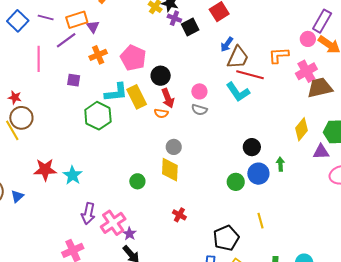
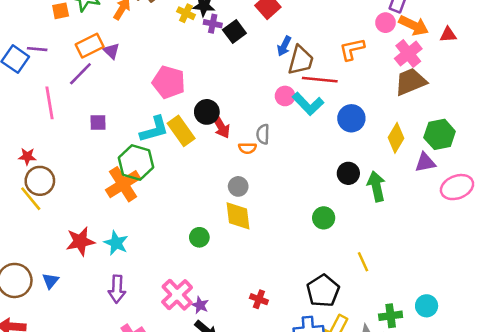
purple line: (46, 18) -> (37, 49), moved
orange cross: (98, 55) -> (123, 184), moved, size x1.5
pink cross: (306, 71) -> (408, 54), moved
black circle: (161, 76) -> (207, 112), moved
pink circle: (199, 91) -> (285, 96), moved
gray semicircle: (199, 110) -> (263, 134), turned 84
orange semicircle: (161, 113) -> (247, 148), moved
black circle: (252, 147) -> (348, 173), moved
green arrow: (280, 164) -> (376, 186), size x1.6
blue circle: (258, 174) -> (351, 118), moved
purple arrow: (88, 213) -> (117, 289), moved
red cross: (179, 215) -> (259, 299), moved

